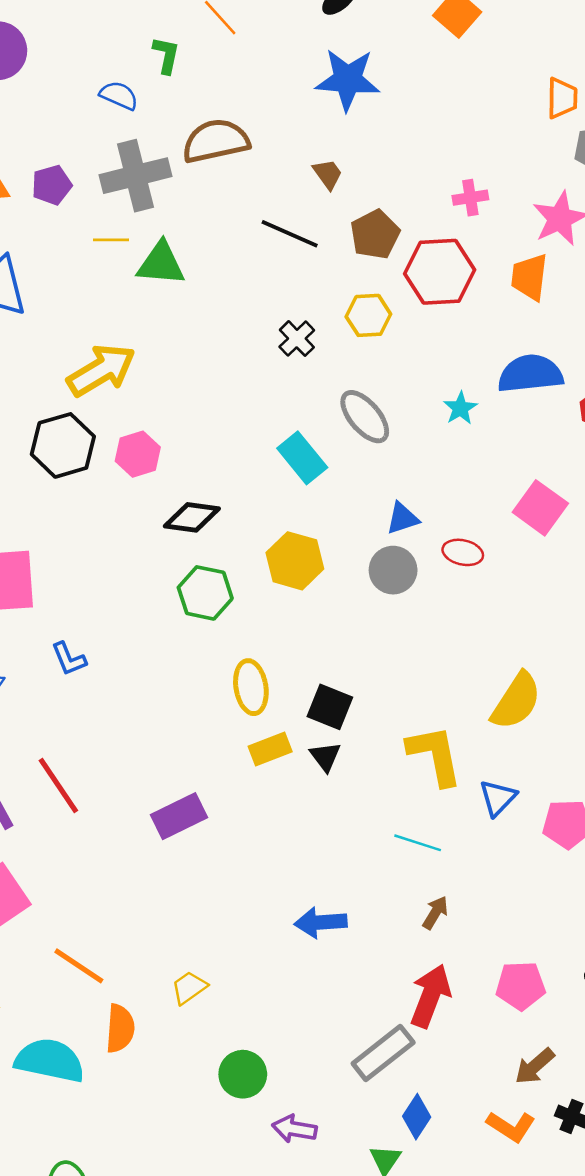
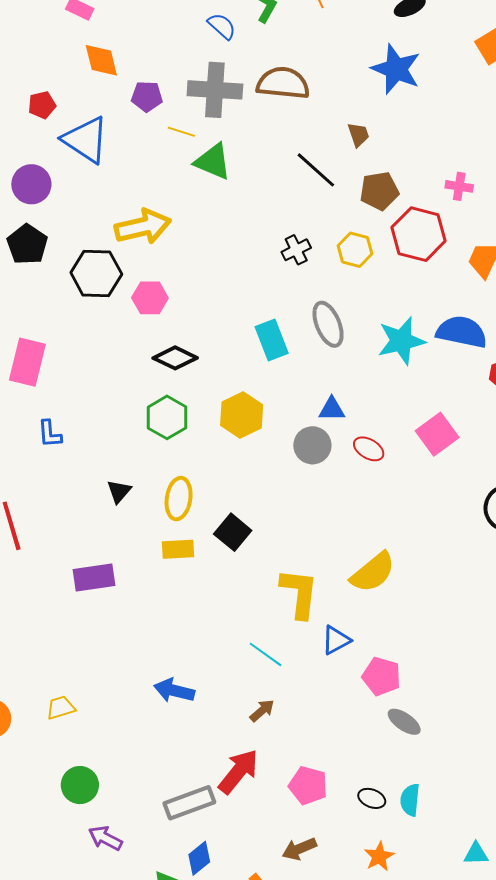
purple pentagon: (52, 185) -> (147, 96), moved
cyan star: (460, 408) -> (401, 341), size x1.8
black triangle: (325, 757) -> (119, 491), moved

